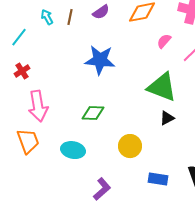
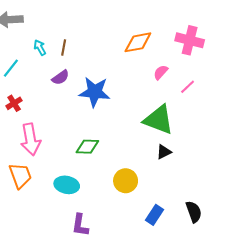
purple semicircle: (101, 12) -> (60, 77), moved
blue rectangle: (158, 179) -> (154, 215), turned -66
purple L-shape: (102, 189) -> (80, 225), moved, turned 140

